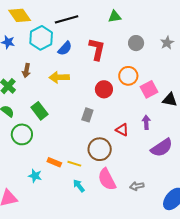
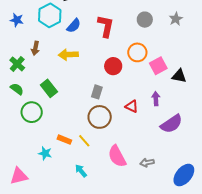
brown circle: (100, 149) -> (100, 117), moved
yellow line: (74, 164) -> (84, 141), turned 32
cyan arrow: (79, 186) -> (81, 171), moved

